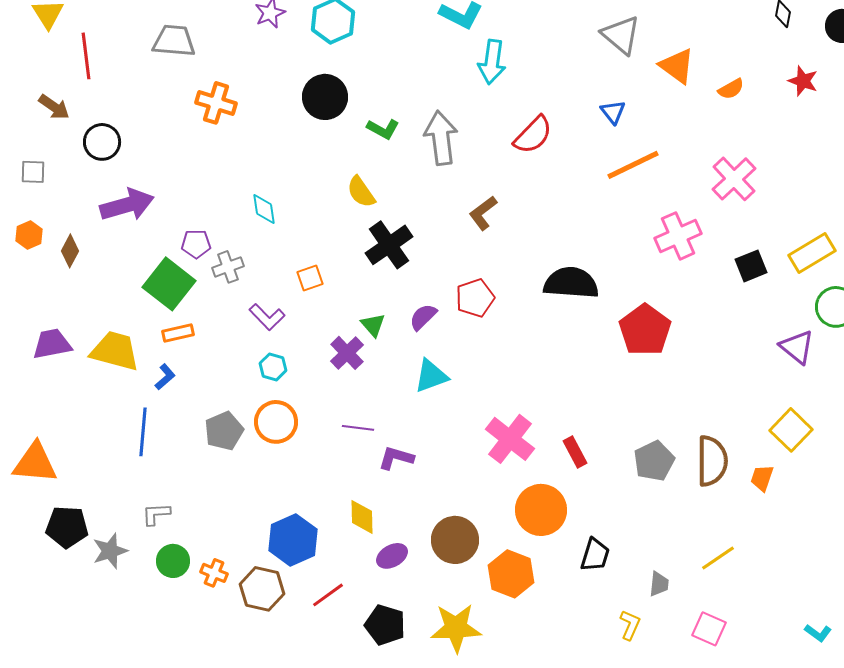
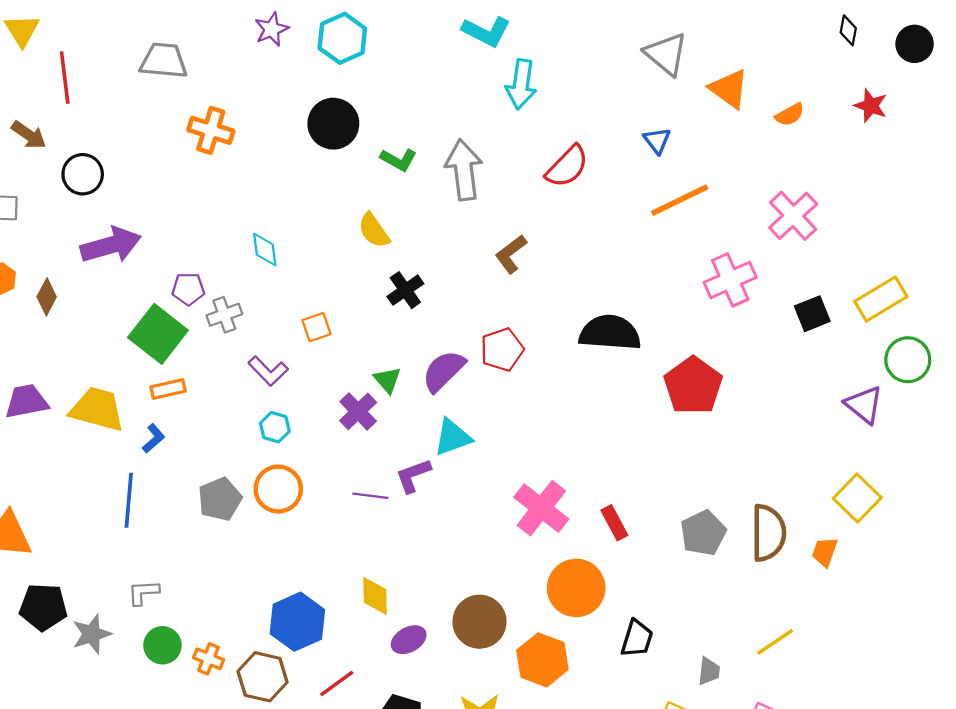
black cross: (389, 245) -> (405, 290), size x0.7
purple semicircle: (423, 317) -> (444, 371), size x1.4
purple L-shape: (396, 458) -> (413, 476), moved, turned -36

